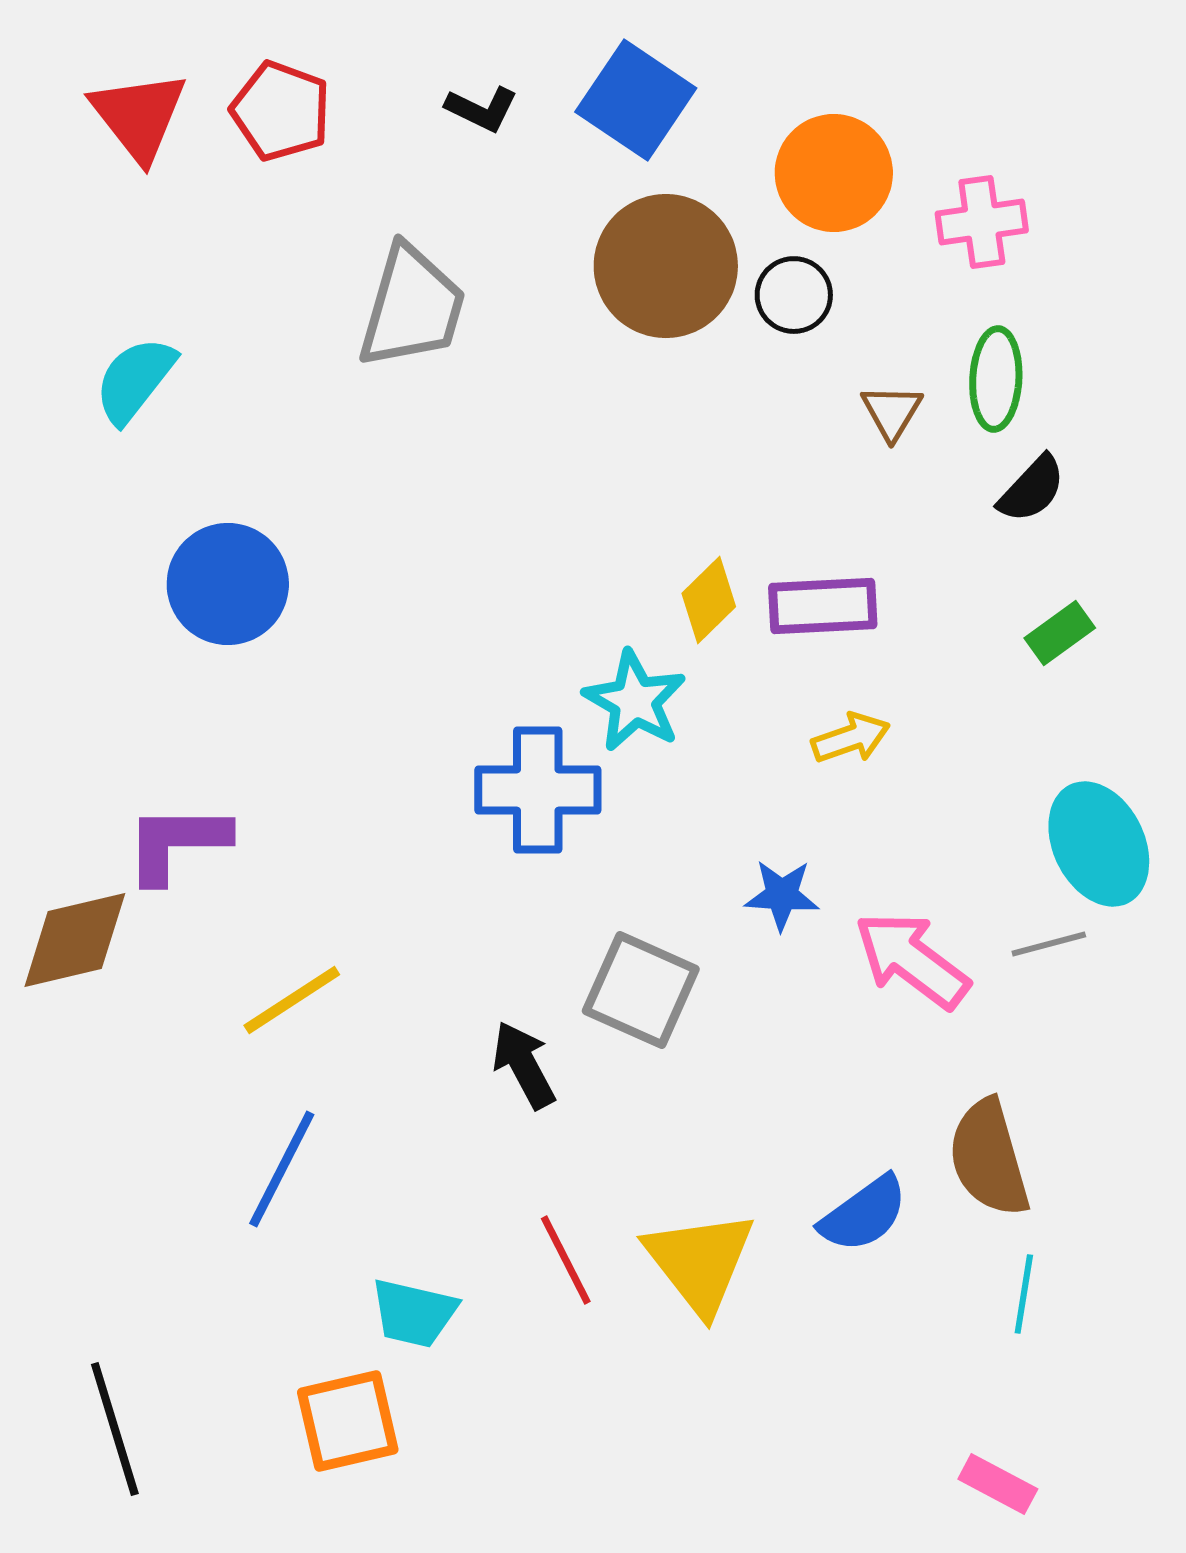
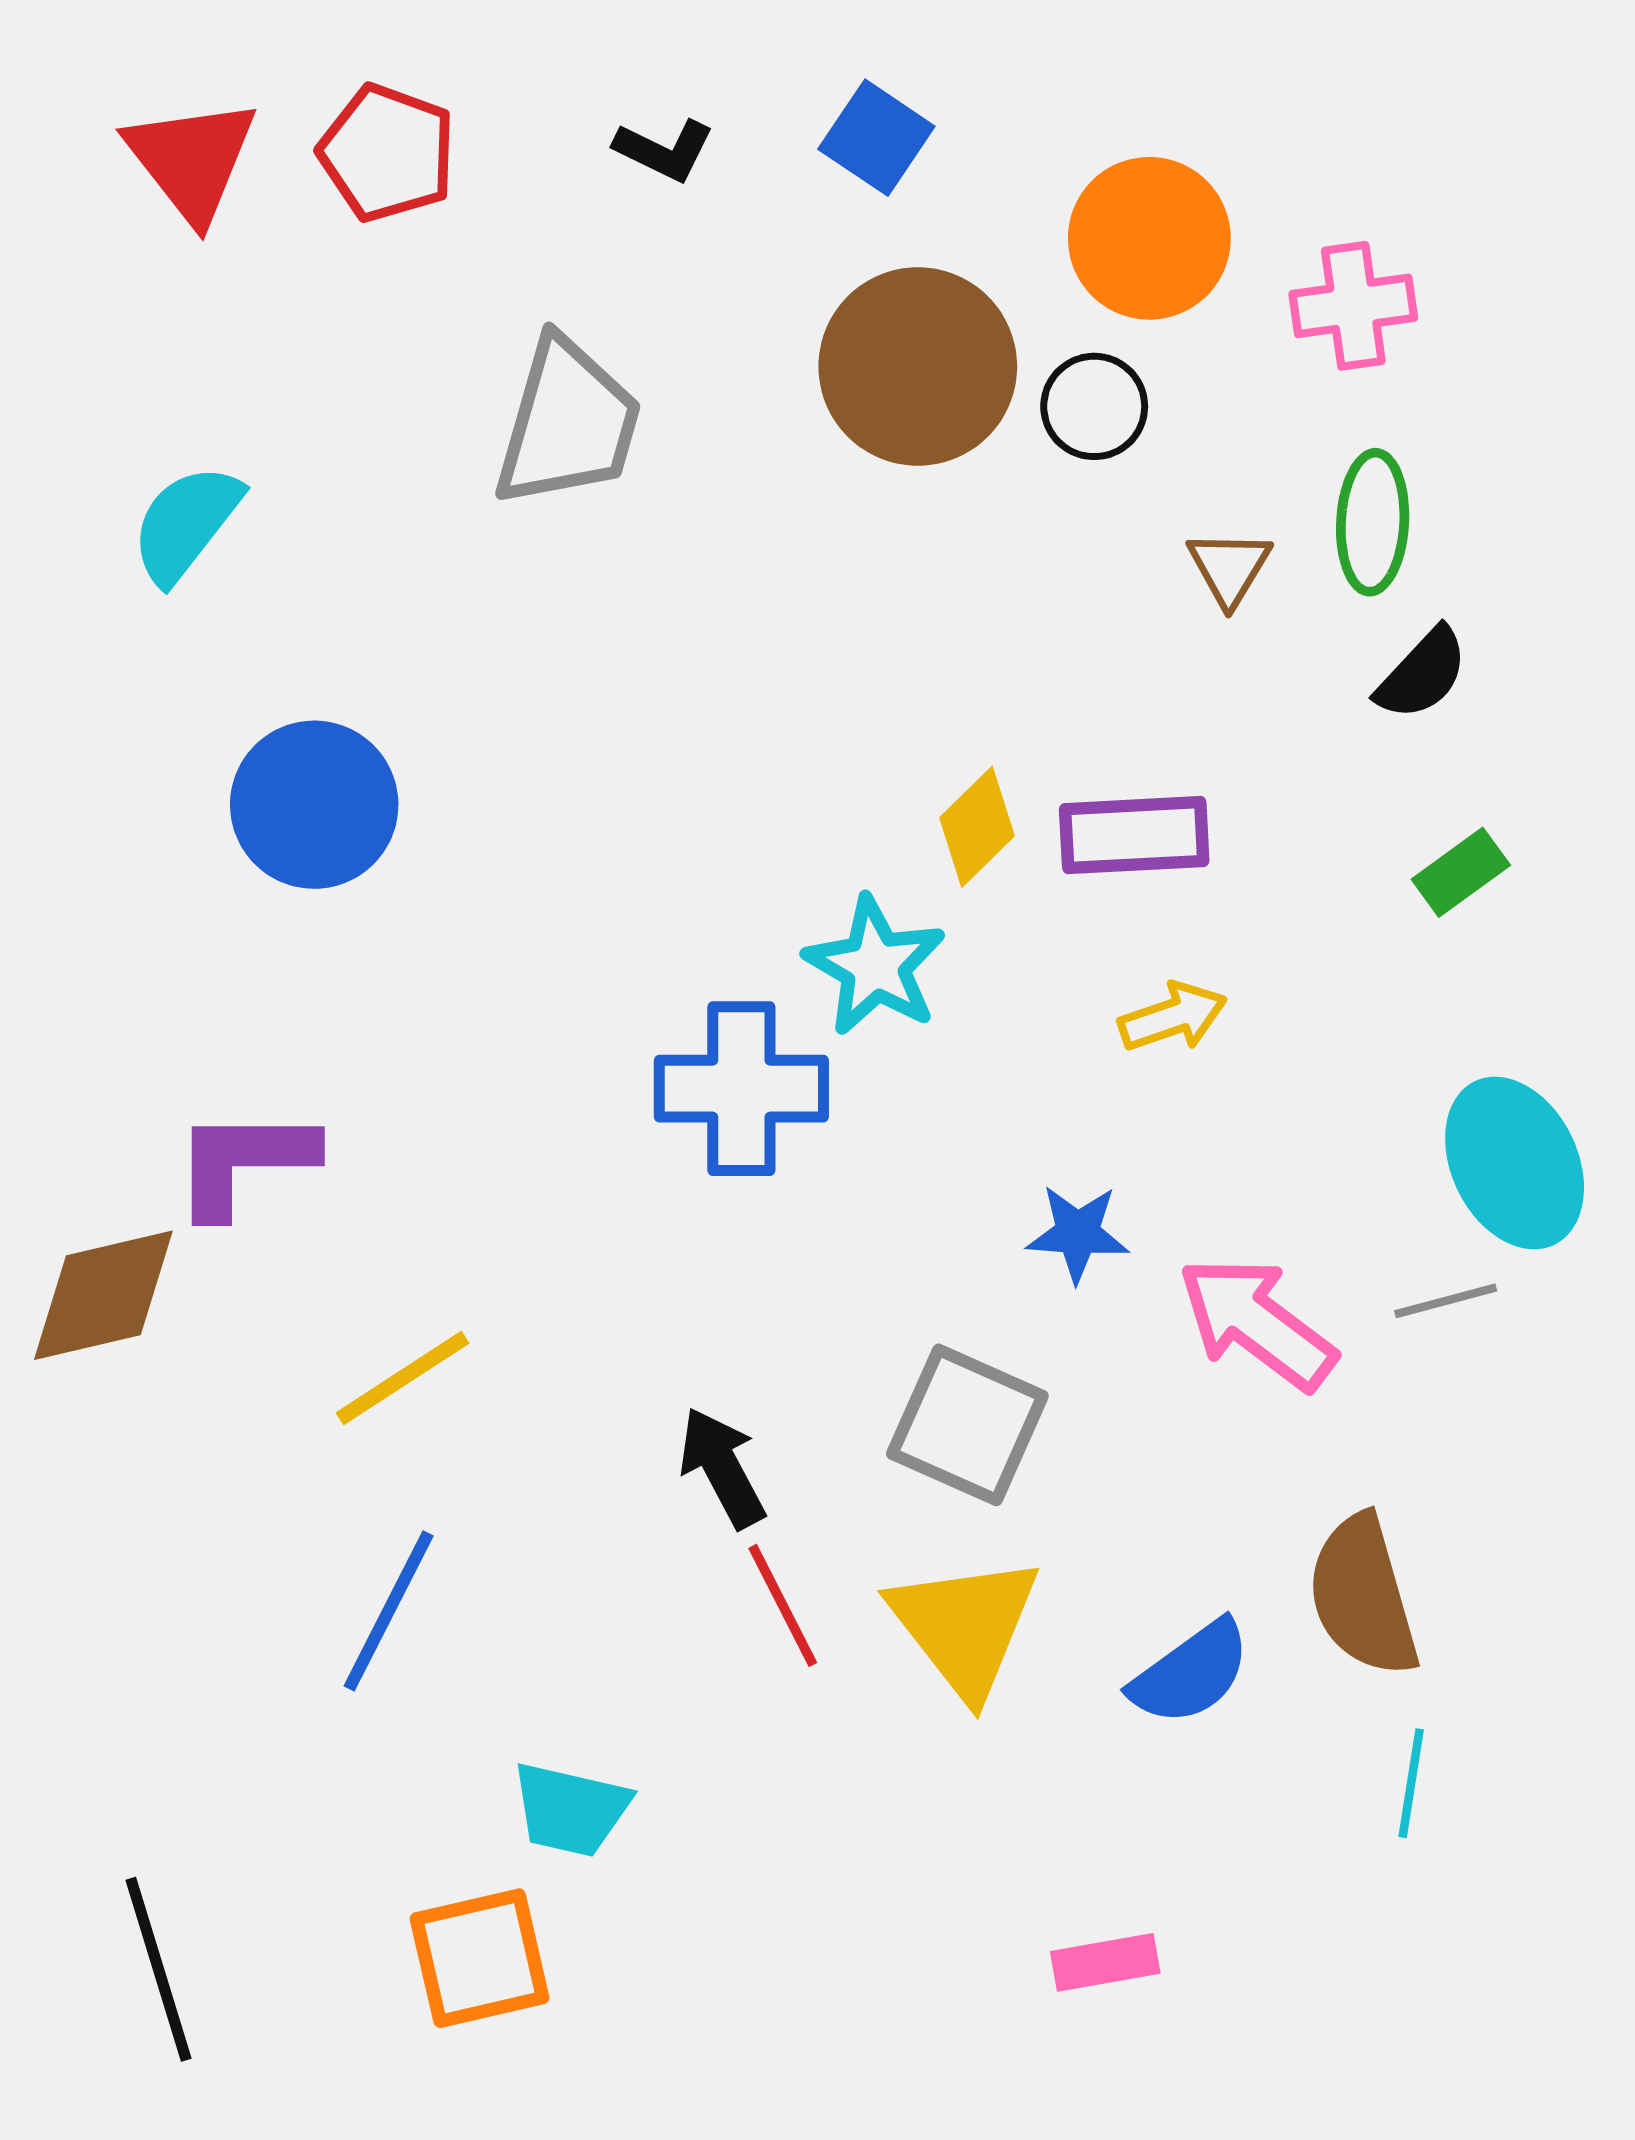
blue square: (636, 100) -> (876, 138), size x0.7
gray square: (641, 990) -> (967, 1425), moved
red line: (566, 1260) -> (783, 1605), moved
yellow triangle: (700, 1262) -> (965, 1626), moved
pink rectangle: (998, 1484) -> (1105, 1962), moved, turned -38

